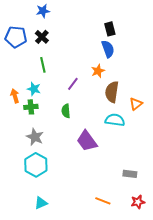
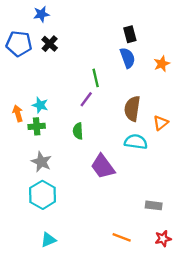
blue star: (43, 11) -> (41, 14), moved
green line: (43, 65) -> (96, 78), moved
orange star: (98, 71) -> (162, 64), moved

